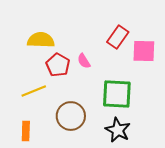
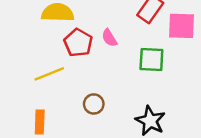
green square: (117, 94) -> (151, 60), moved, size x0.7
brown circle: (71, 116) -> (94, 104), size x0.6

